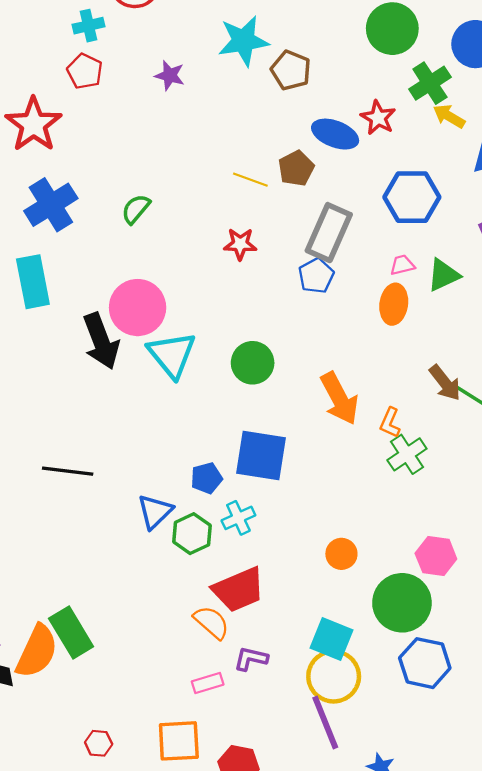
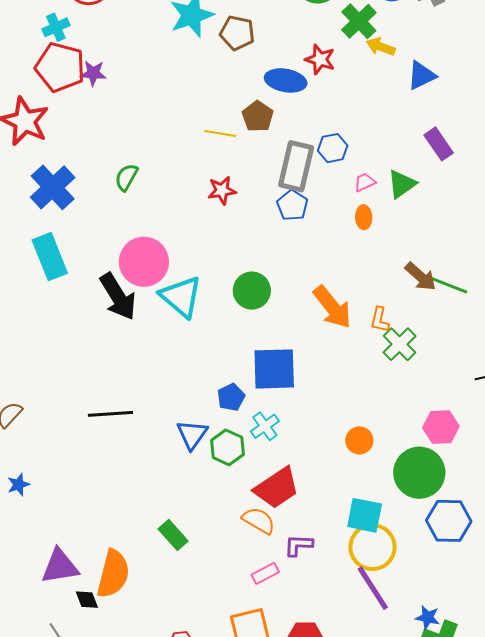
red pentagon: (85, 71) -> (60, 67), size x1.6
purple star: (170, 75) -> (93, 73), moved
blue hexagon: (412, 197) -> (333, 148), moved, size x0.6
orange ellipse: (394, 304) -> (364, 217), size x0.7
green rectangle: (71, 632) -> (173, 535), moved, size x0.7

